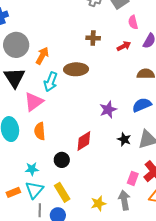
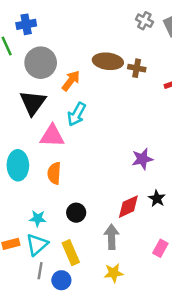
brown ellipse: (76, 69) -> (108, 61), moved
pink triangle: (34, 102) -> (52, 136), turned 30
red diamond: (84, 141) -> (128, 207), moved
gray arrow: (124, 200) -> (112, 237), moved

